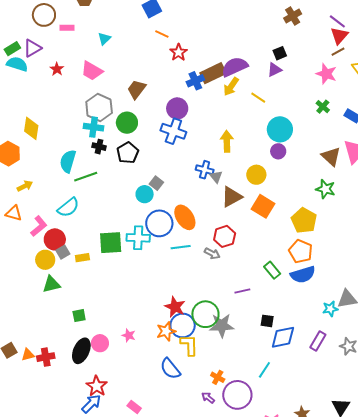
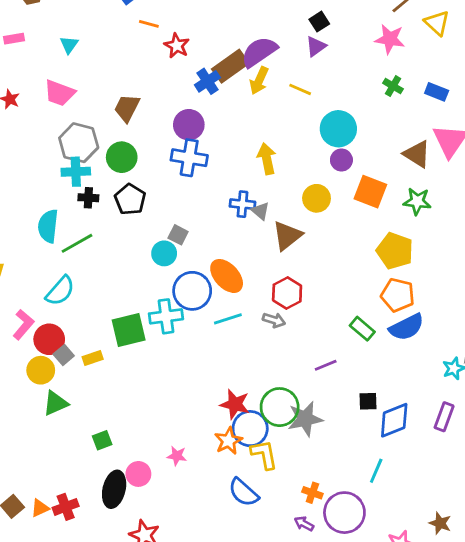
orange square: (263, 206) -> (370, 192), moved

